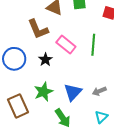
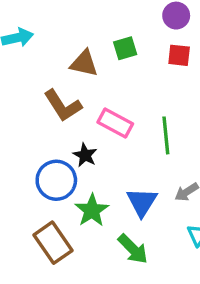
green line: (93, 45) -> (166, 135), moved
blue circle: (14, 59) -> (56, 180), moved

